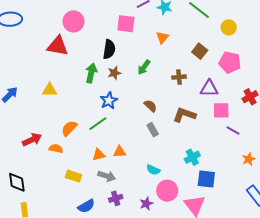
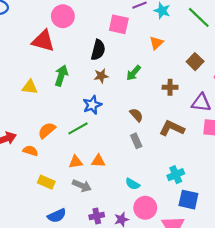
green arrow: (91, 73) -> (61, 76), moved
purple cross: (116, 198) -> (97, 216), moved

